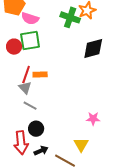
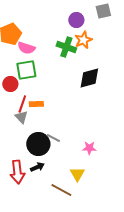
red circle: (14, 47) -> (10, 84), moved
gray line: (30, 106) -> (53, 138), moved
black circle: (36, 129) -> (38, 144), moved, size x1.5
black arrow: (41, 151) -> (37, 167), moved

